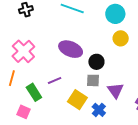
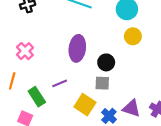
purple ellipse: (71, 49) -> (77, 48), turned 75
pink cross: (23, 51) -> (25, 51), size x0.7
purple triangle: (115, 91) -> (132, 108), moved, turned -36

